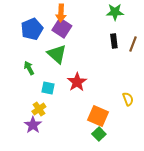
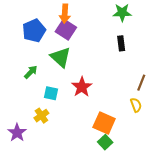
brown line: (133, 44) -> (141, 83), moved
green arrow: (29, 68) -> (31, 72), turned 72
purple star: (33, 125) -> (17, 133), moved

